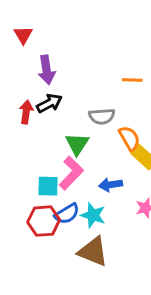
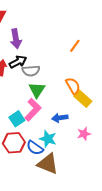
orange line: (132, 80) -> (75, 46), turned -56
gray semicircle: (102, 116) -> (31, 71), moved
cyan square: (48, 186) -> (17, 119), turned -35
blue semicircle: (67, 214) -> (35, 148), moved, turned 66

